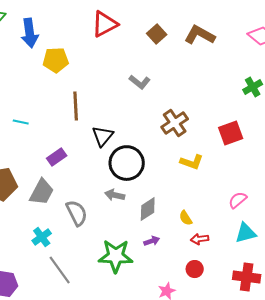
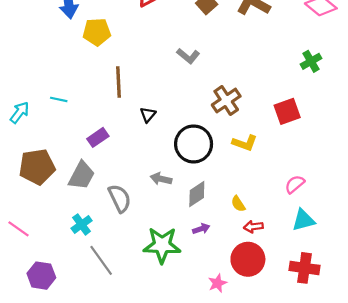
black triangle: (103, 136) -> (148, 115), size x0.7
black circle: (127, 163) -> (194, 144), moved
red circle: (195, 269) -> (248, 259), size x1.8

